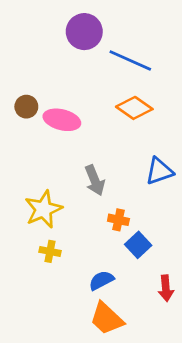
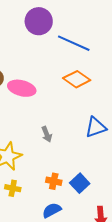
gray arrow: (95, 180) -> (47, 134), size x0.7
orange cross: (118, 220) -> (54, 181), moved

